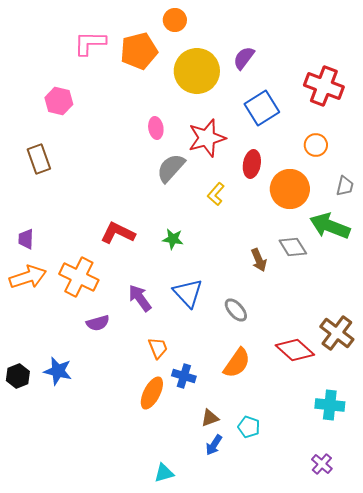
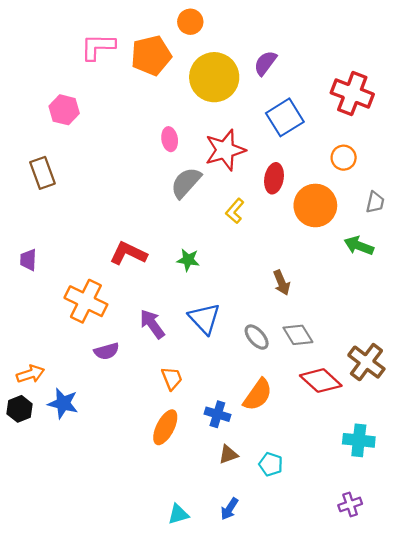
green arrow: (330, 226) -> (359, 246), size x0.7
gray diamond: (293, 247) -> (298, 335), moved
orange arrow: (28, 277) -> (30, 374), moved, size x0.7
blue cross: (184, 376) -> (217, 414), moved
blue arrow: (214, 445) -> (229, 509), moved
purple cross: (322, 464) -> (350, 504), turned 30

